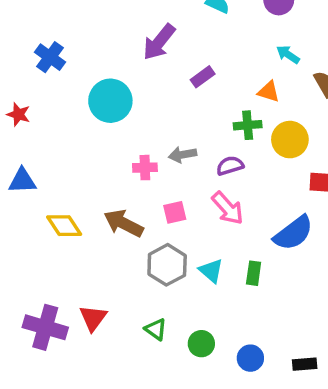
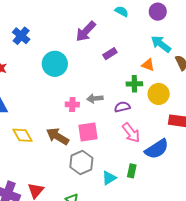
cyan arrow: (288, 55) -> (161, 44), size x1.5
pink arrow: (228, 208) -> (131, 133), moved
pink square: (175, 212) -> (88, 132), size x1.5
cyan triangle: (211, 271) -> (109, 178), moved, turned 42

